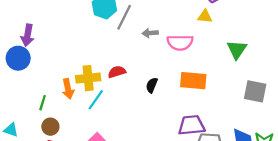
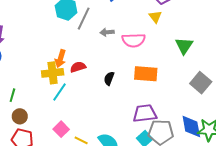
yellow triangle: (205, 16) -> (155, 17), turned 48
orange arrow: (68, 89) -> (60, 59), moved, turned 30
gray square: (255, 91) -> (201, 83), turned 30

